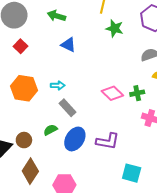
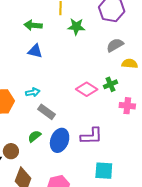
green arrow: (56, 16) -> (33, 25), moved
cyan square: (132, 173) -> (104, 171), moved

